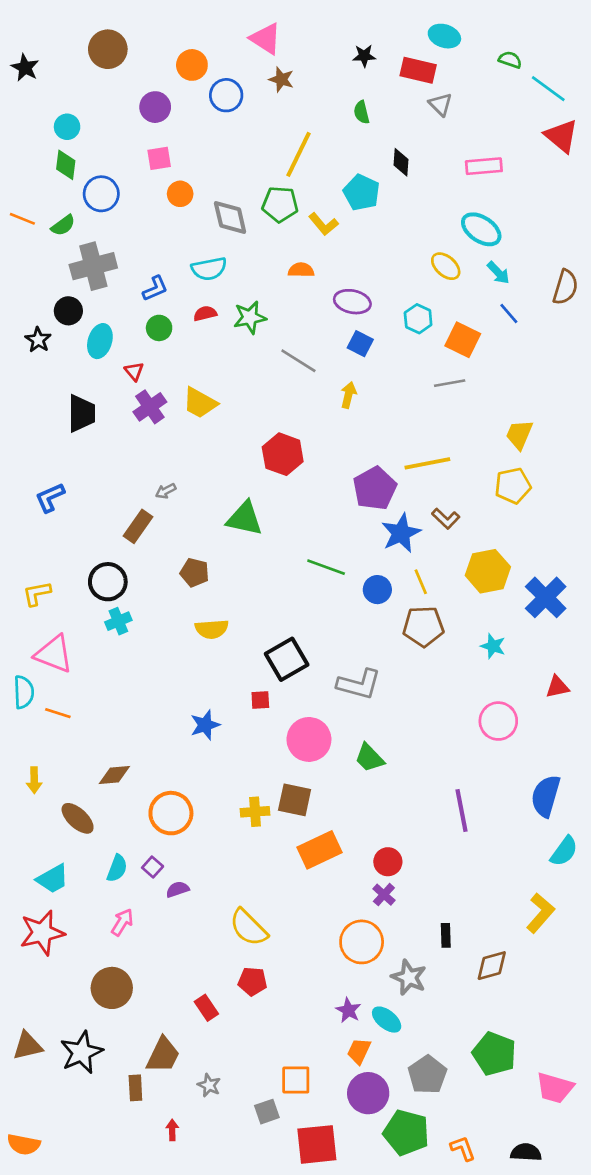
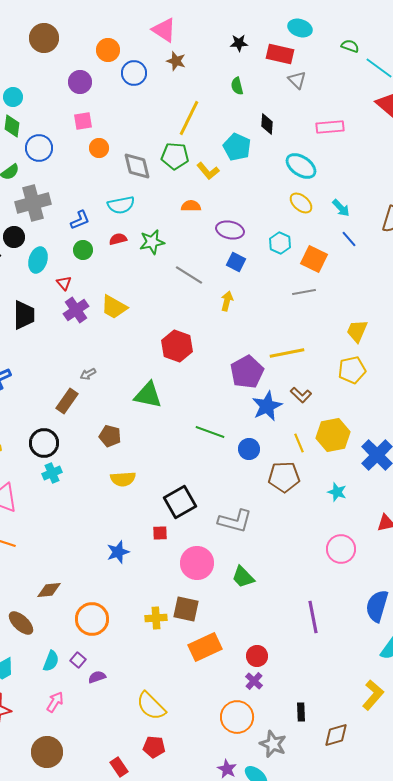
cyan ellipse: (481, 229) -> (301, 166), moved
yellow line: (421, 582) -> (299, 443), moved

